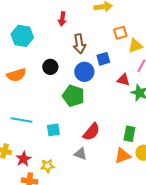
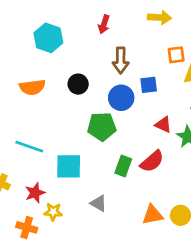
red triangle: (123, 80) -> (163, 125), moved
green pentagon: (73, 96) -> (102, 127), turned -30
cyan square: (53, 130) -> (69, 166), size x1.5
red semicircle: (91, 132) -> (152, 161), moved
green rectangle: (129, 134) -> (123, 166), moved
red star: (23, 159) -> (35, 193), moved

